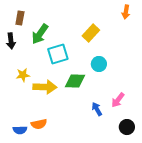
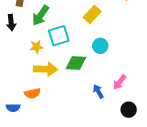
yellow star: (23, 75) -> (36, 47), moved
orange semicircle: (39, 124) -> (32, 93), moved
blue semicircle: (20, 130) -> (13, 108), moved

